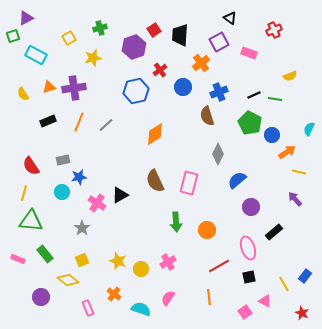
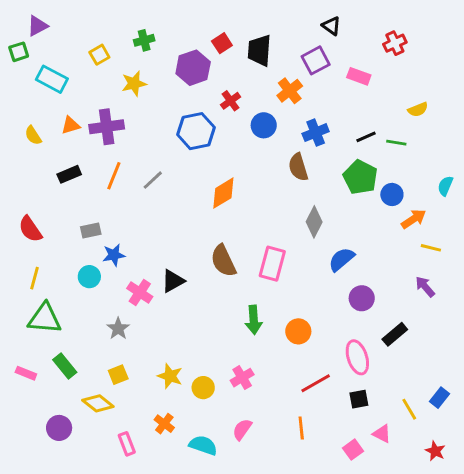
red semicircle: (31, 166) -> (30, 229), moved

